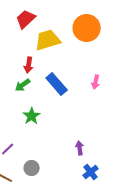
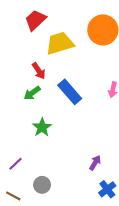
red arrow: (29, 65) -> (39, 71), turned -42
purple arrow: (80, 148) -> (95, 163), turned 40

